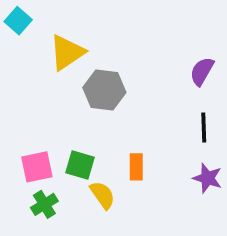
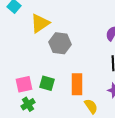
orange rectangle: (136, 167) -> (77, 84), size x1.5
yellow semicircle: (102, 195) -> (91, 106), moved

